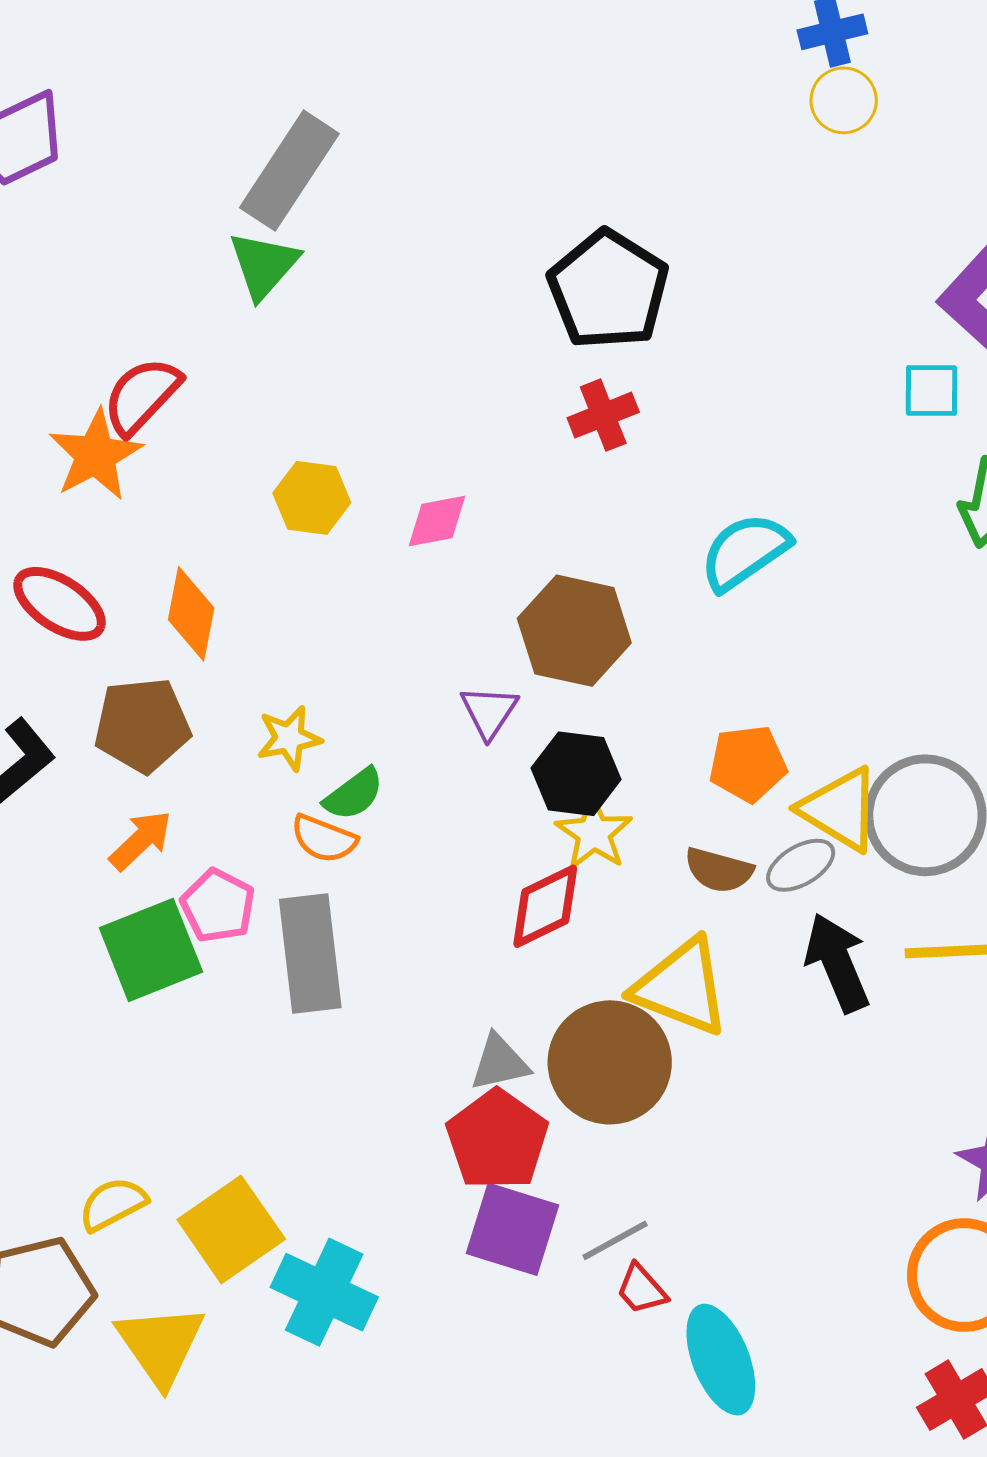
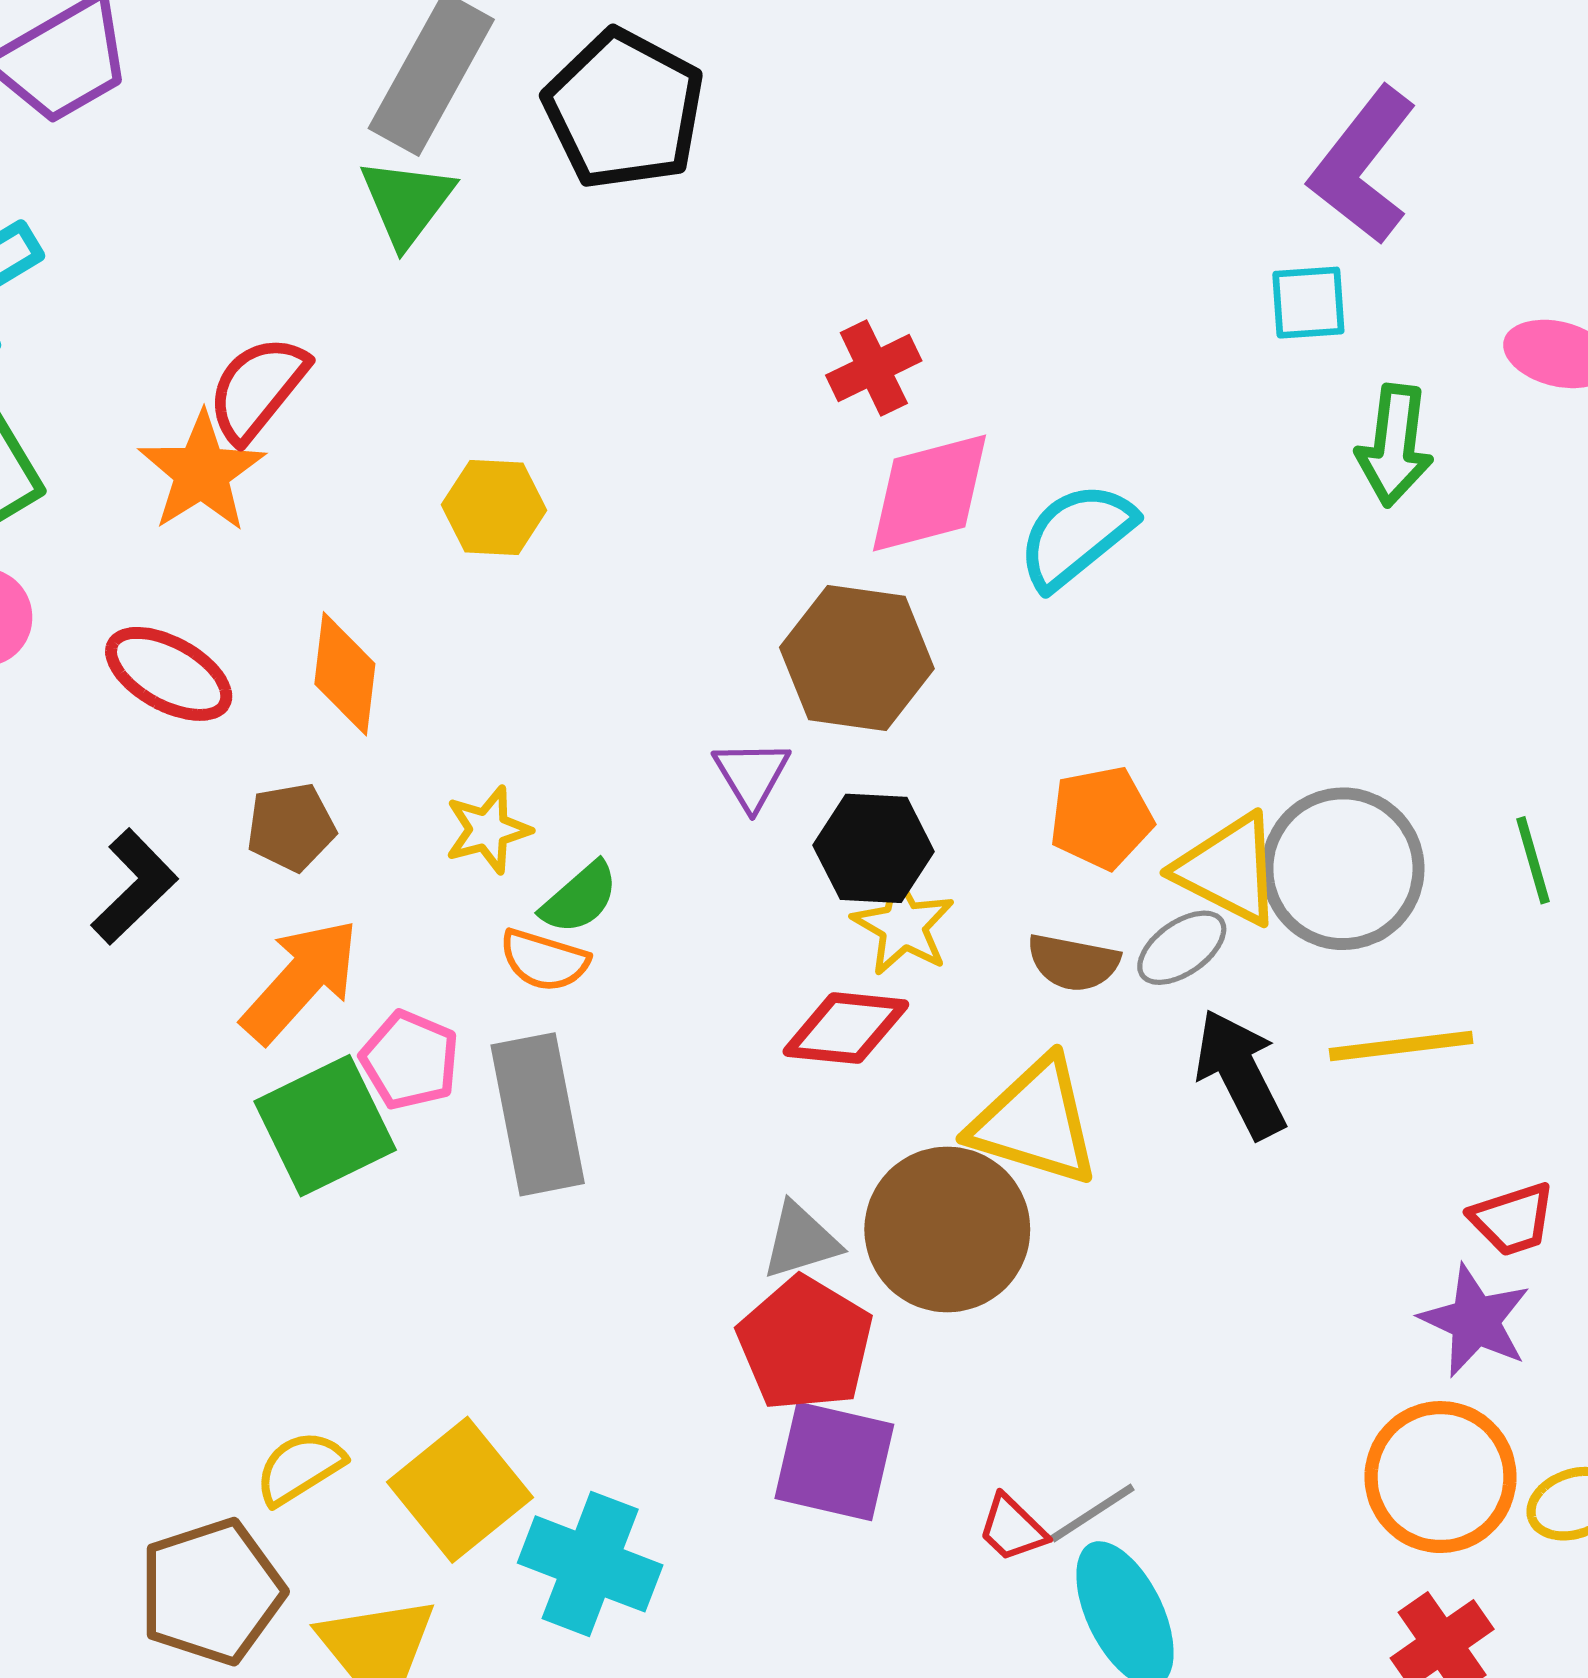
black pentagon: (608, 290) -> (624, 109), moved
pink diamond: (437, 521) -> (930, 493), moved, size x1.6
brown pentagon: (142, 725) -> (291, 827), size x0.7
orange arrow: (141, 840) -> (301, 981), size x1.5
red diamond: (545, 906) -> (846, 1028), turned 36
gray line: (615, 1240) -> (1092, 1513), moved

